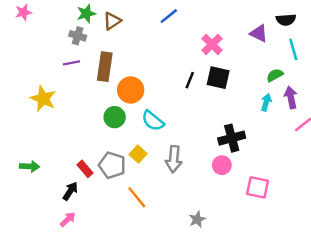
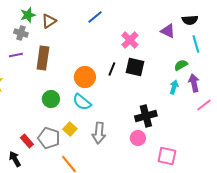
orange circle: (131, 90) -> (85, 77), moved
black arrow: (70, 191) -> (15, 159), turned -63

